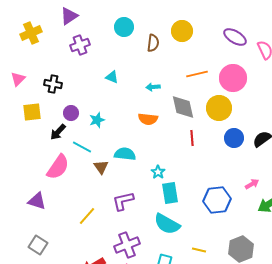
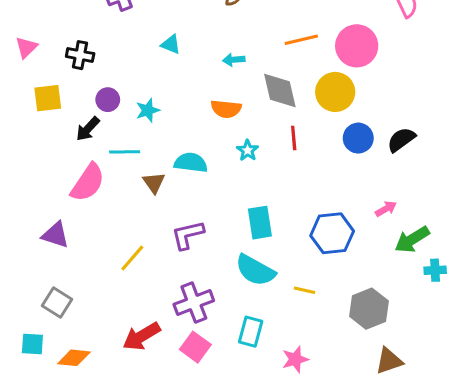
cyan line: (82, 147) -> (125, 152), turned -30
cyan star: (158, 172) -> (248, 150), moved
yellow line: (199, 250) -> (304, 290), moved

